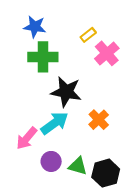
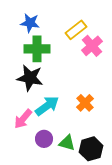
yellow rectangle: (88, 35) -> (76, 30), size x1.5
black star: (66, 92) -> (30, 78), moved

